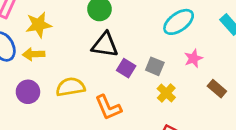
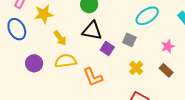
yellow arrow: (34, 54) -> (60, 38), moved, turned -126
pink star: (193, 58) -> (168, 46), moved
gray square: (155, 66) -> (129, 40), moved
brown rectangle: (217, 89) -> (166, 70), moved

